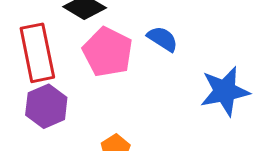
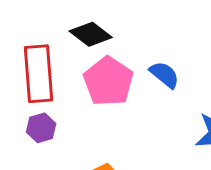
purple hexagon: (46, 106) -> (41, 128), size x0.7

